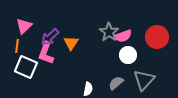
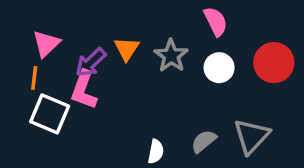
gray star: (109, 32) -> (171, 56), moved
pink semicircle: (123, 36) -> (216, 21), moved, turned -96
orange triangle: (71, 43) -> (127, 49), moved
white circle: (128, 55) -> (219, 68), moved

